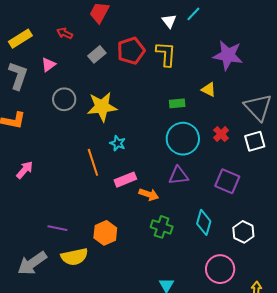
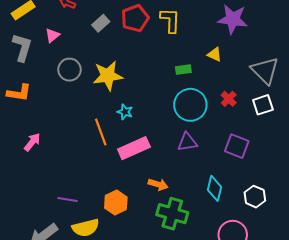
pink rectangle: (125, 180) -> (134, 148), size x1.4
orange arrow: (149, 194) -> (158, 184), moved
green cross: (162, 227) -> (172, 214), moved, size x1.4

